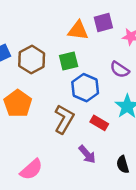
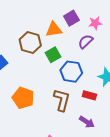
brown hexagon: (32, 60) -> (30, 43), moved
purple semicircle: (120, 70) -> (86, 41), moved, turned 119

